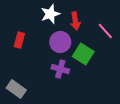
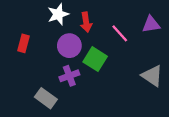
purple cross: (60, 69) -> (69, 76), turned -36
gray rectangle: (16, 89) -> (46, 98), moved

